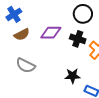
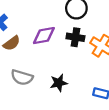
black star: (72, 76) -> (59, 83), moved

